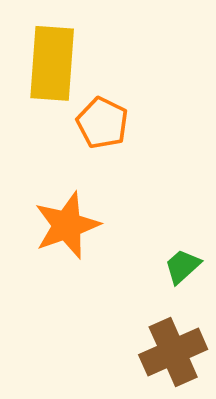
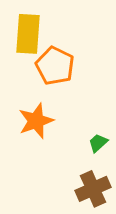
orange pentagon: (102, 123) -> (55, 66), size x1.4

